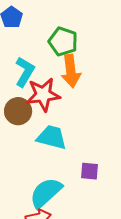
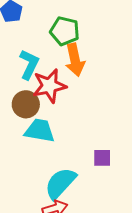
cyan trapezoid: (52, 137) -> (40, 131), moved

